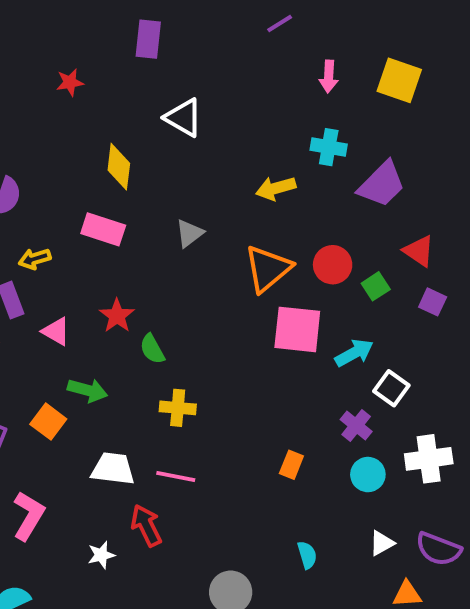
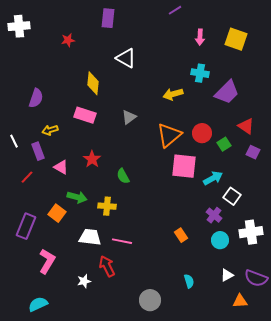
green semicircle: (152, 349) -> (123, 176), moved
yellow cross: (178, 408) -> (107, 206), moved
orange rectangle: (291, 465) -> (181, 235), turned -56

